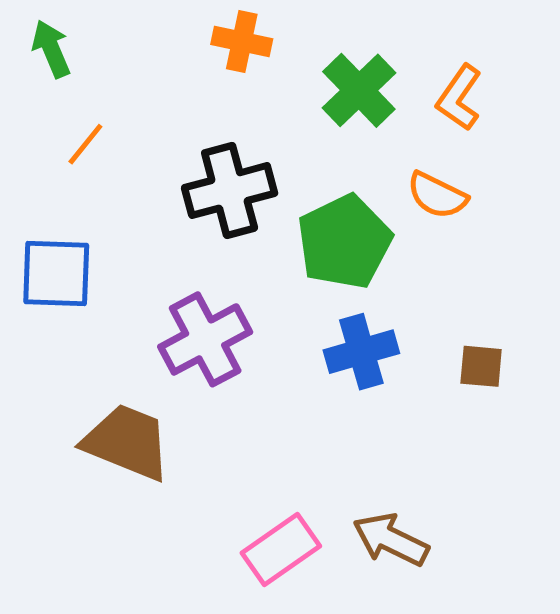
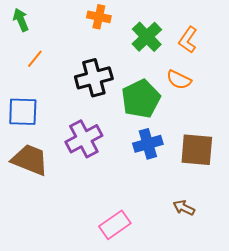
brown square: (481, 366) -> (197, 150), size x1.8
brown trapezoid: (127, 442) -> (30, 160), moved
brown arrow: (391, 540) -> (184, 208), moved, size x0.7

